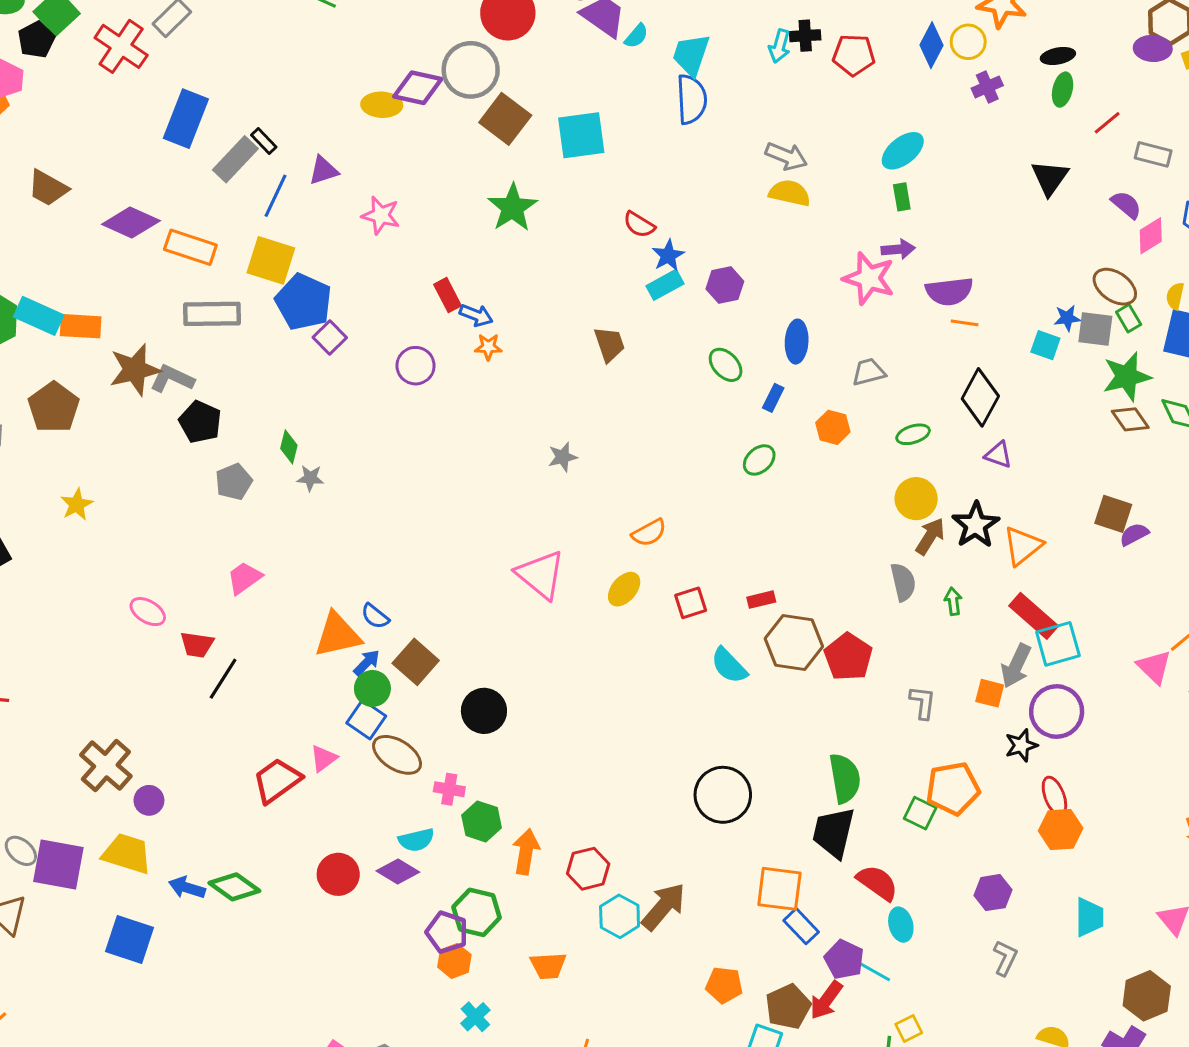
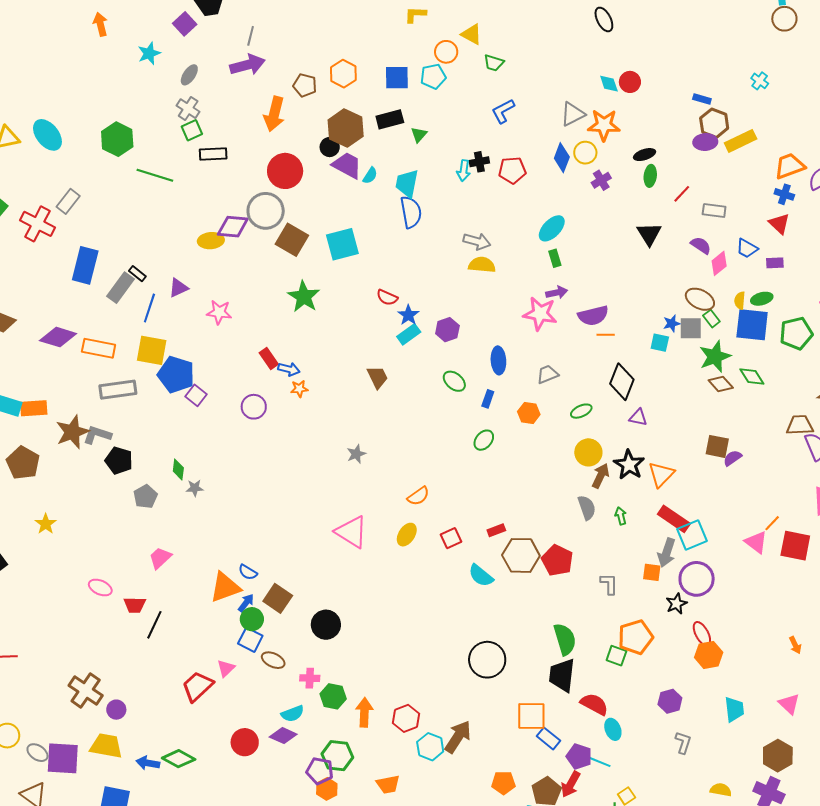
brown ellipse: (397, 755) -> (273, 660), size x0.7

